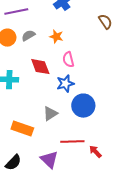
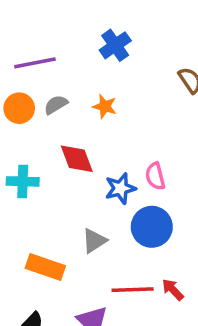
pink semicircle: (68, 60) -> (155, 176), moved
red arrow: (95, 152) -> (173, 290), moved

